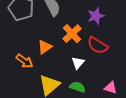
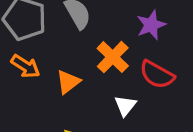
orange arrow: (25, 61) -> (25, 66), moved

